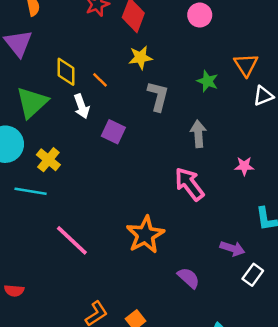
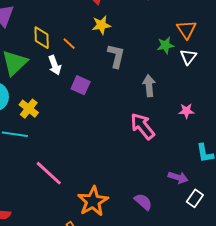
green star: (208, 81) -> (166, 45), moved, turned -30
white triangle: (263, 96) -> (188, 57), moved, turned -30
orange star: (145, 235) -> (93, 201), moved

